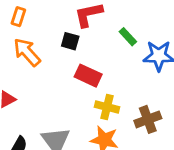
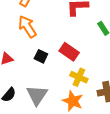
black square: (70, 41) -> (41, 56), moved

